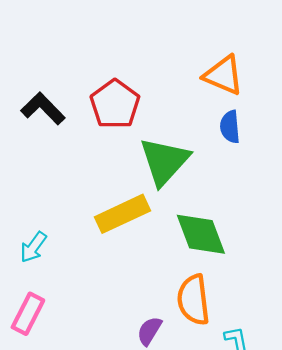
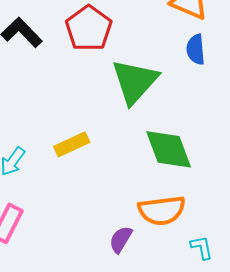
yellow rectangle: (122, 214) -> (72, 144), moved, size x0.7
orange semicircle: (193, 300) -> (162, 210), turned -90

